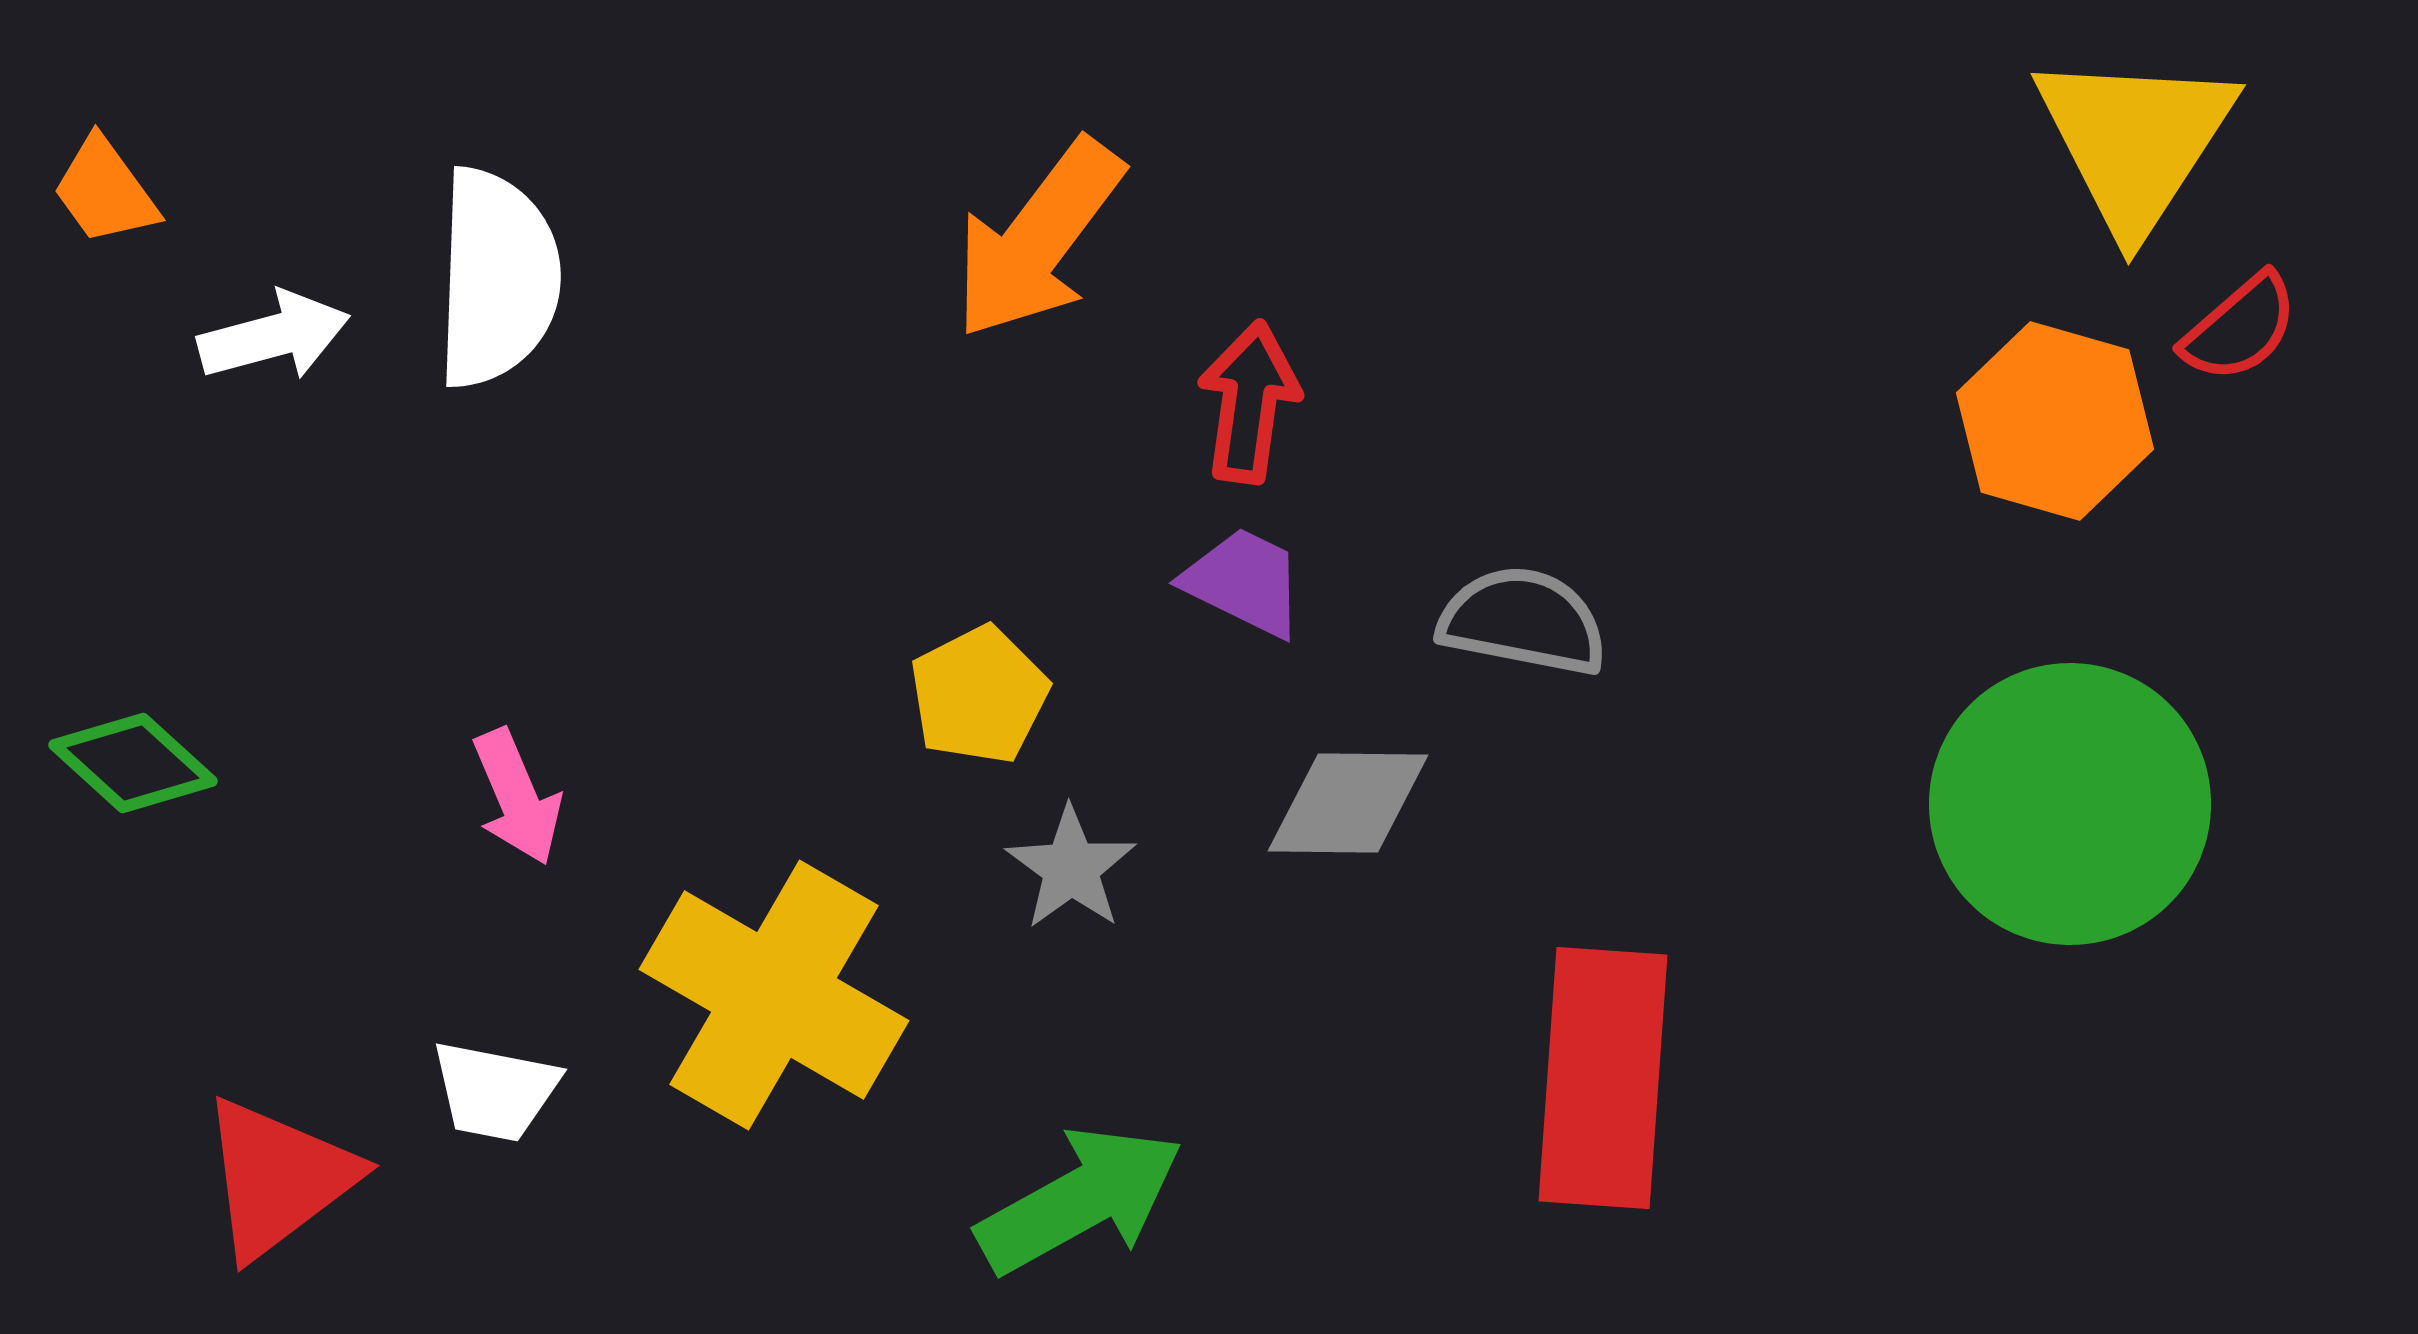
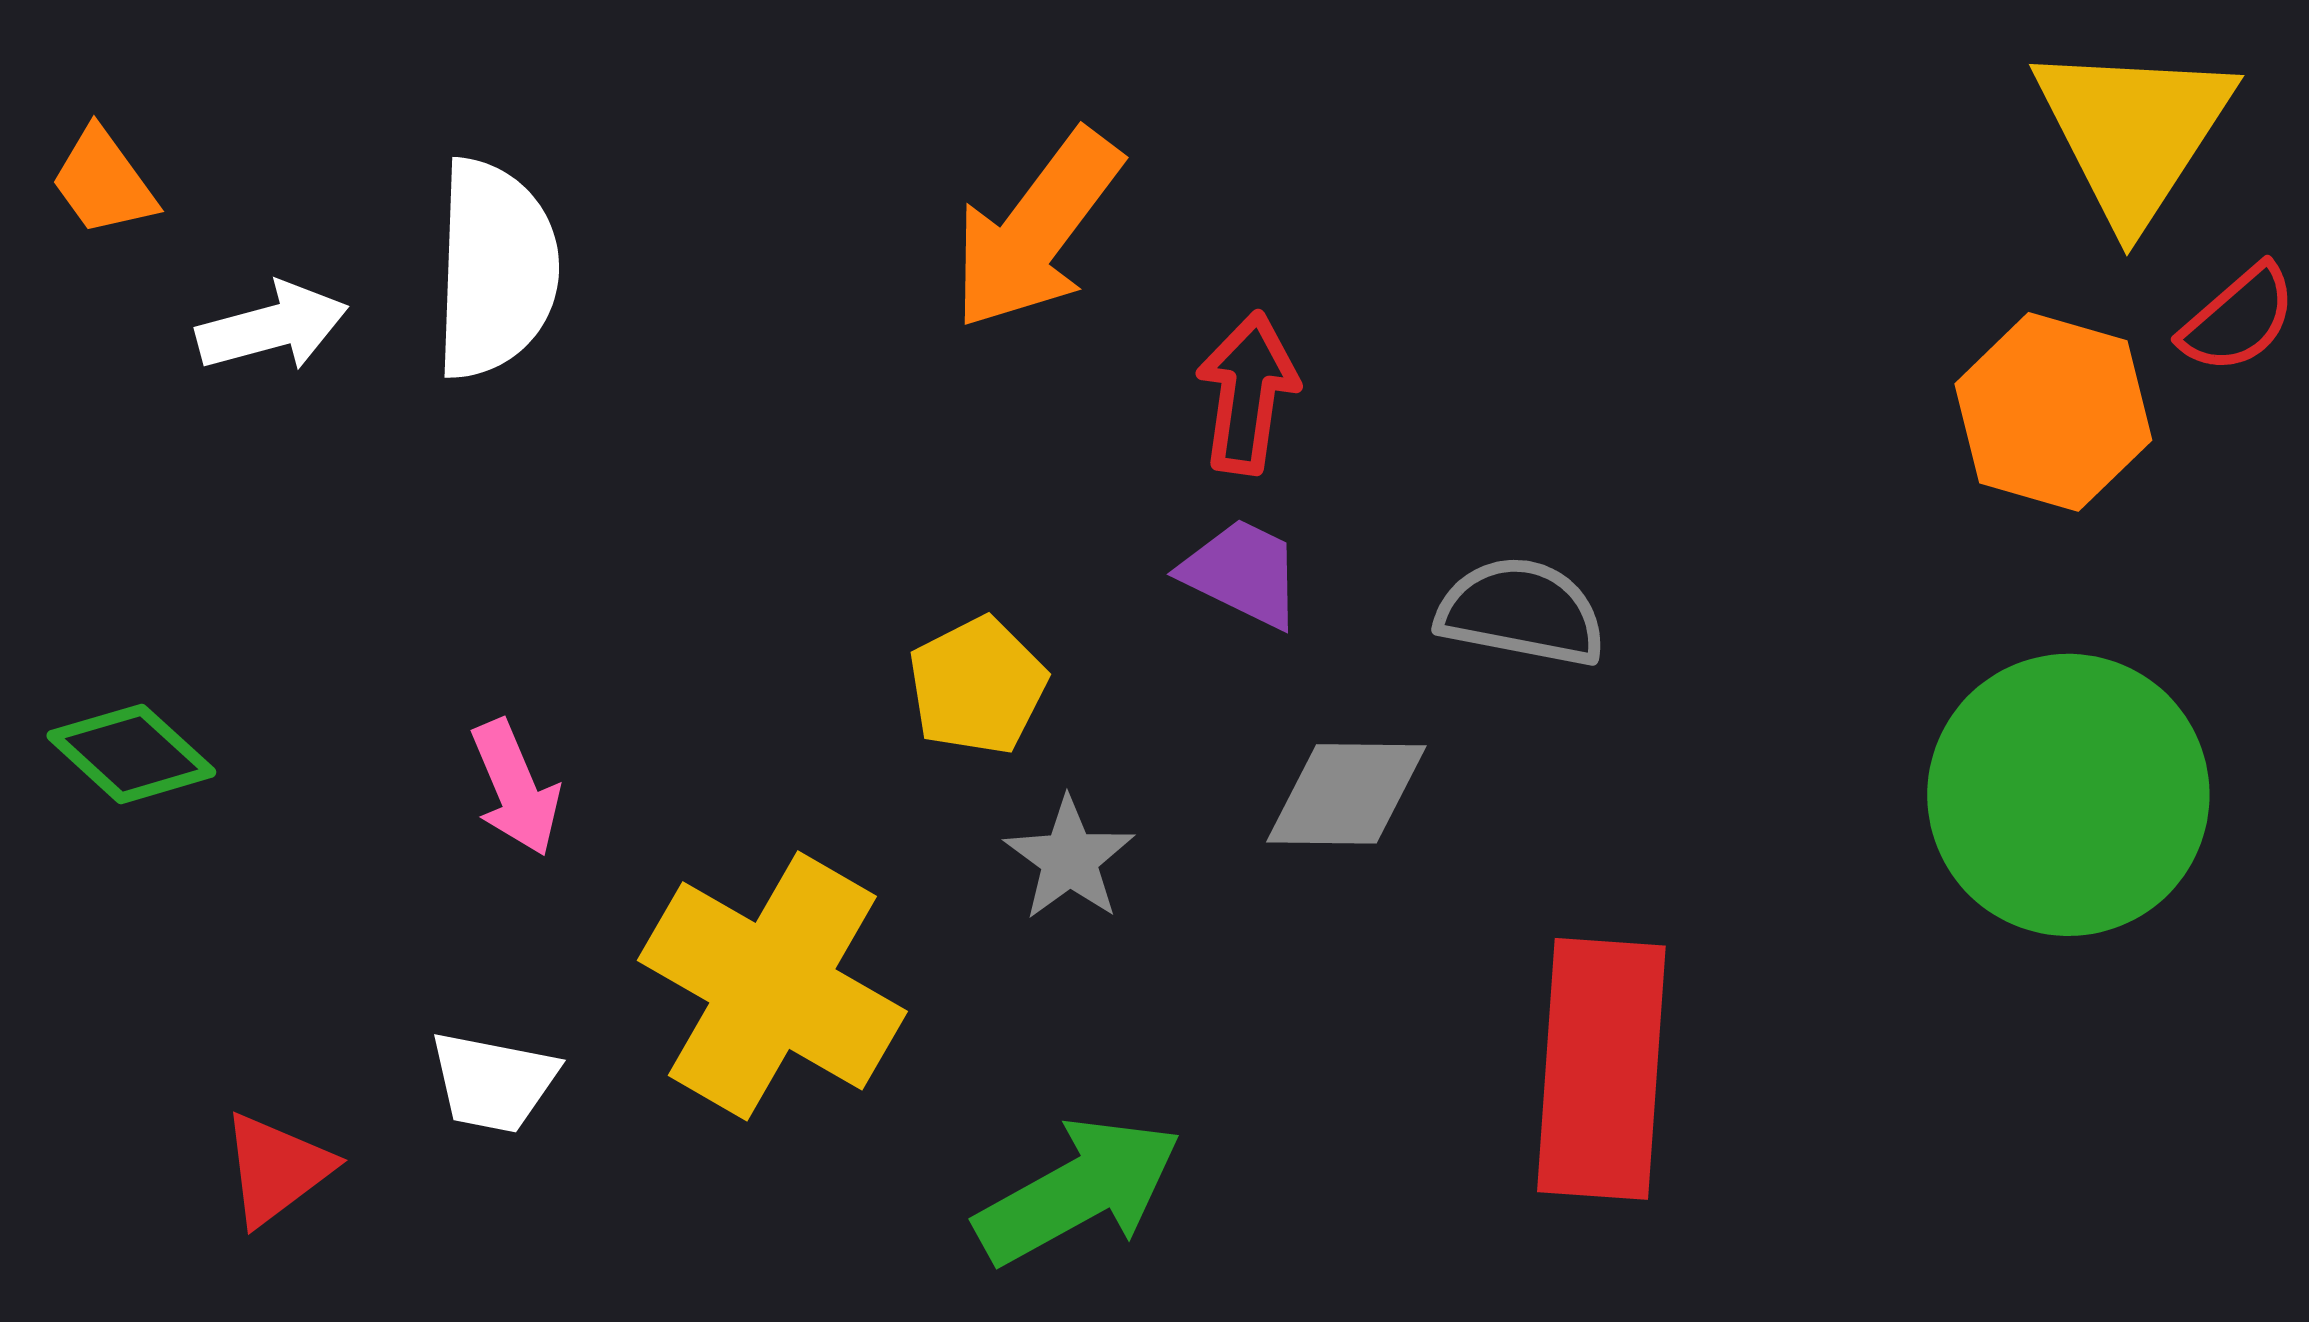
red triangle: (278, 1178) -> (276, 1169), size x0.7

